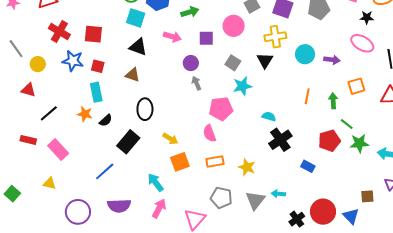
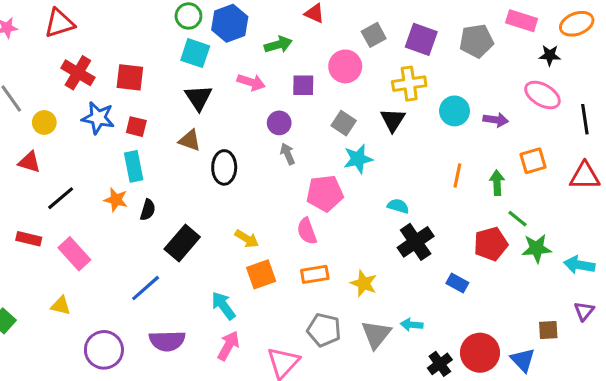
black triangle: (138, 47) -> (198, 98), turned 36
black ellipse: (145, 109) -> (224, 167), moved
black semicircle: (106, 120) -> (148, 210), turned -32

